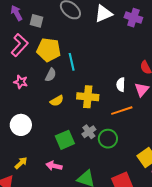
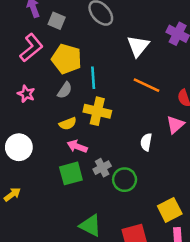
white triangle: (103, 14) -> (138, 46), moved, turned -36
white semicircle: (121, 85) -> (146, 142), moved
yellow cross: (88, 97) -> (97, 111), moved
orange line: (122, 111) -> (146, 85), moved, turned 35
pink arrow: (54, 166) -> (77, 146), moved

